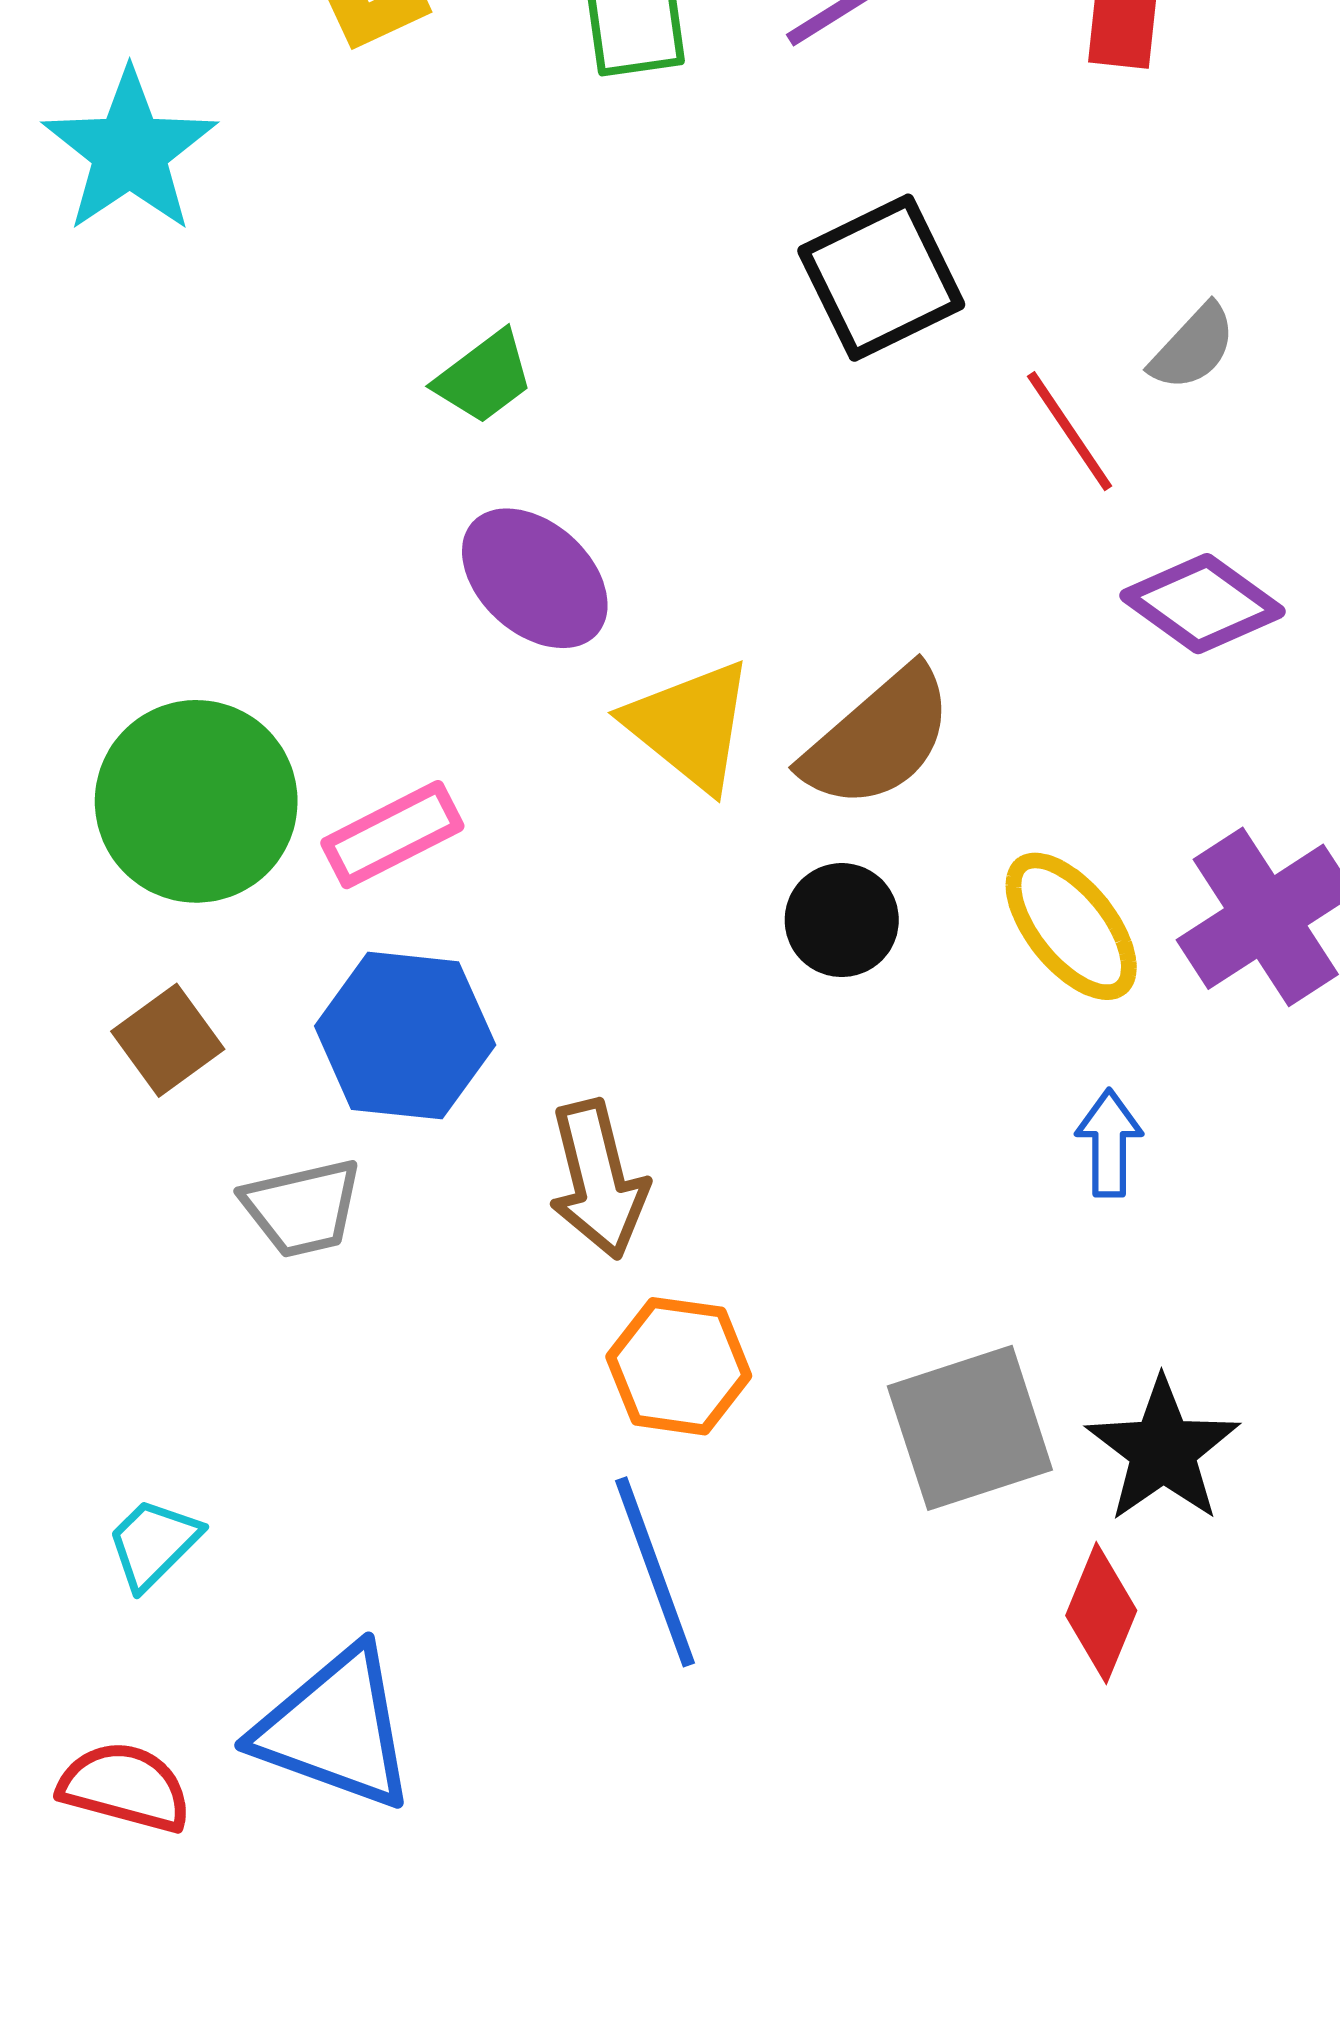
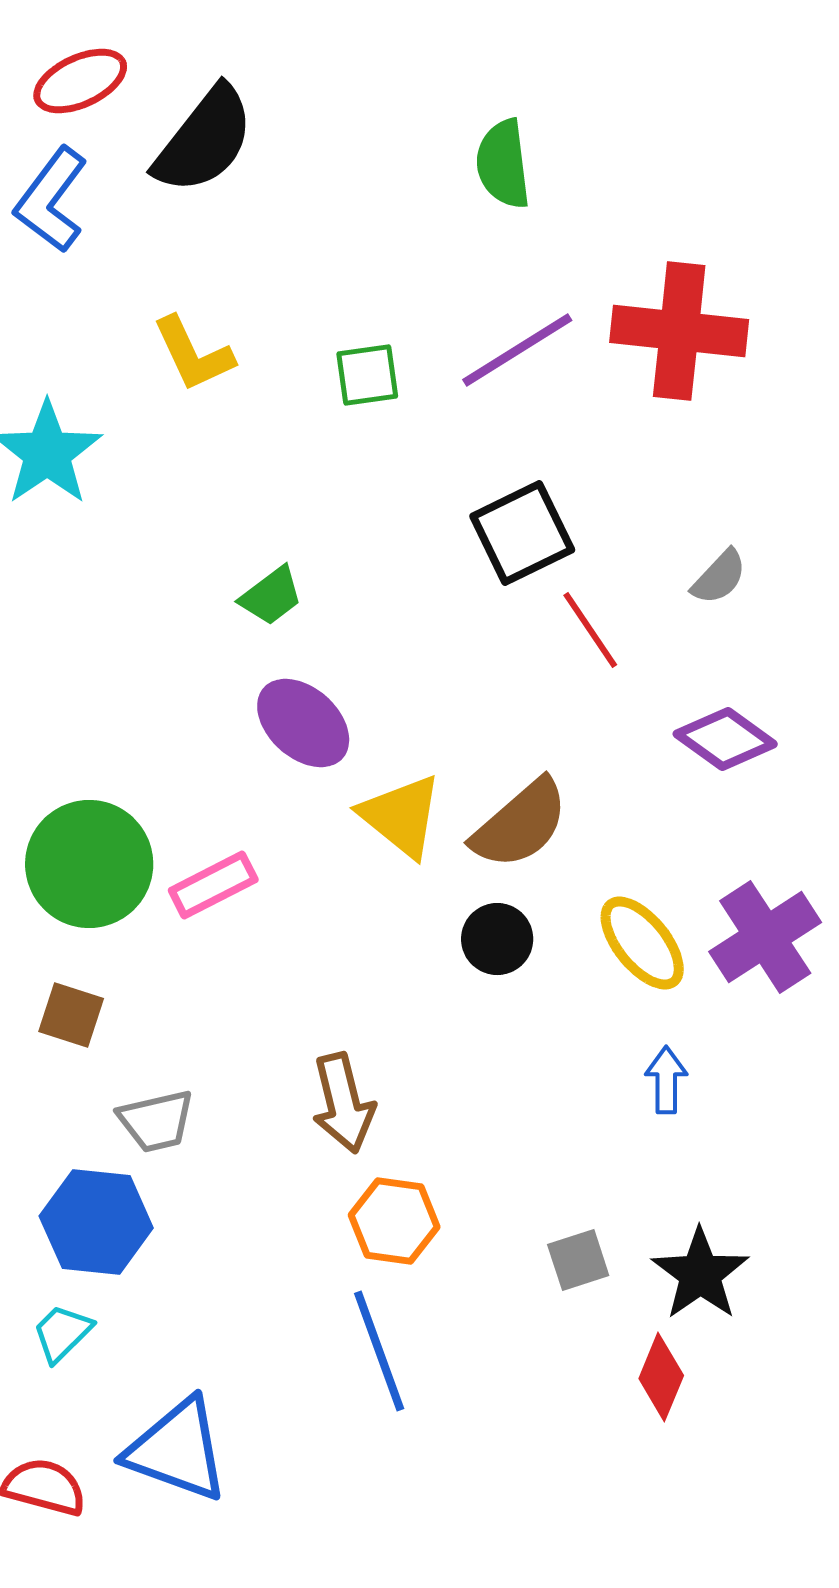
red line: (1070, 431) -> (590, 630), moved
blue hexagon: (405, 1036) -> (96, 1222), moved
brown square: (168, 1040) -> (71, 1015), turned -36
gray square: (970, 1428) -> (578, 1260), size x0.6

